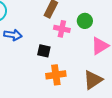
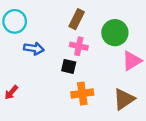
green circle: (85, 21) -> (115, 33), size x1.5
pink cross: (62, 29) -> (79, 46), moved

